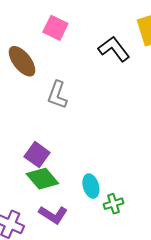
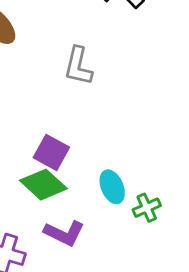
gray L-shape: (57, 95) -> (78, 66), moved
purple square: (37, 155) -> (51, 152), moved

